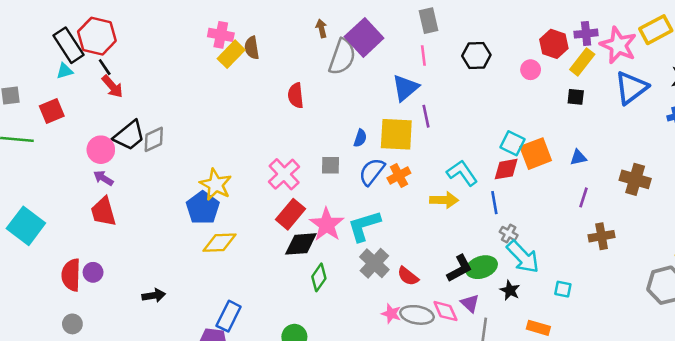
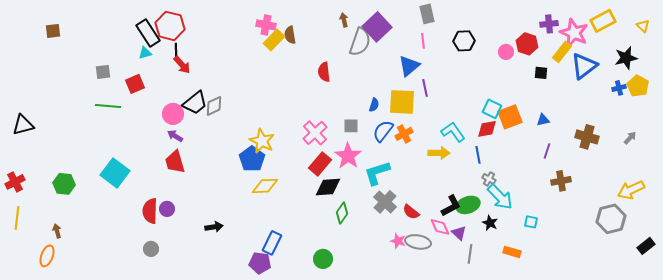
red hexagon: (554, 44) -> (527, 44), moved
yellow rectangle: (582, 62) -> (562, 52), moved
black line: (105, 67) -> (176, 50), turned 32
pink star: (327, 225) -> (348, 156), moved
pink diamond: (445, 311) -> (440, 227), moved

